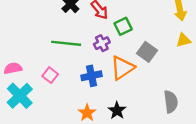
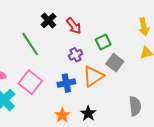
green square: (123, 26) -> (103, 42), moved
green line: (66, 43) -> (30, 44), moved, turned 50
pink square: (50, 75) -> (30, 82), size x1.6

